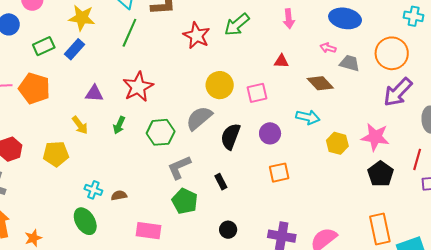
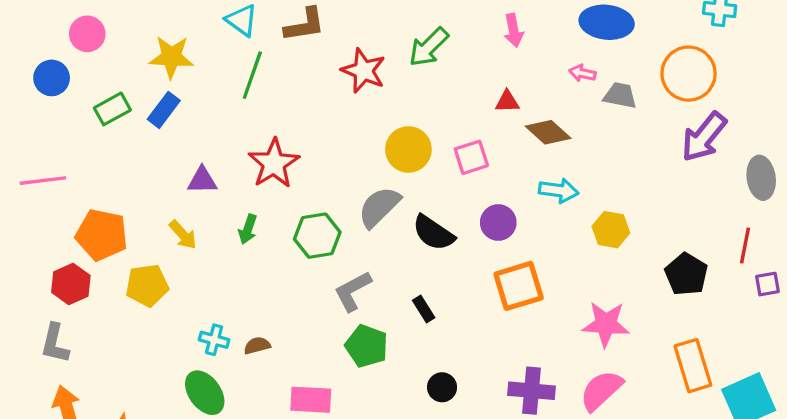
brown diamond: (320, 83) -> (548, 132), moved
orange pentagon: (34, 88) -> (102, 235), moved
black semicircle: (231, 136) -> (433, 233), turned -72
pink star: (375, 137) -> (606, 324), moved
orange square: (279, 173) -> (519, 286), size x1.4

